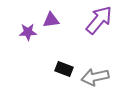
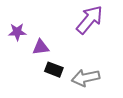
purple triangle: (51, 20) -> (41, 47), moved

